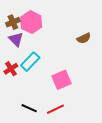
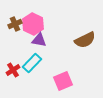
brown semicircle: (84, 38) -> (85, 40), size x1.5
purple triangle: (16, 39) -> (39, 40), moved, turned -35

